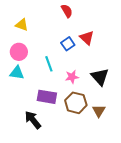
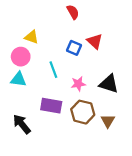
yellow triangle: (22, 25) -> (32, 37), moved
blue square: (68, 44) -> (74, 48), turned -32
black triangle: (100, 77) -> (109, 84), turned -30
black arrow: (33, 120) -> (22, 124), moved

